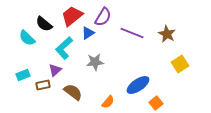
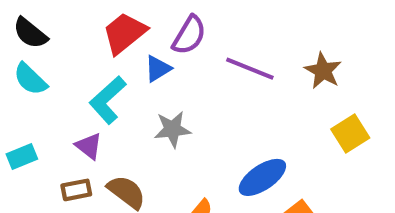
black semicircle: (44, 24) -> (30, 33), moved
purple triangle: (55, 70) -> (89, 146), turned -40
brown rectangle: (43, 85) -> (76, 190), moved

